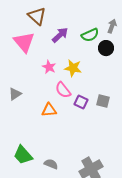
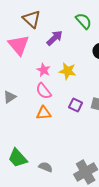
green semicircle: (90, 35) -> (84, 21), moved, turned -108
pink semicircle: (63, 90) -> (44, 91), moved

